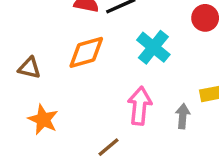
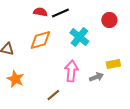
gray arrow: (183, 116) -> (96, 77), turned 64

